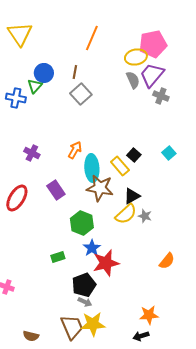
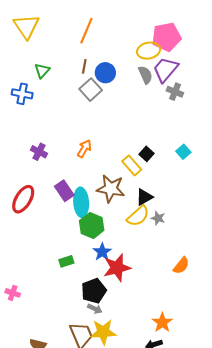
orange line: (92, 38) -> (86, 31), moved
blue circle: (44, 73) -> (105, 73), moved
green triangle: (35, 86) -> (42, 71), moved
cyan ellipse: (92, 168) -> (81, 202), moved
orange star: (149, 315) -> (162, 322), turned -30

